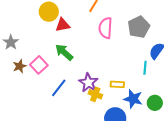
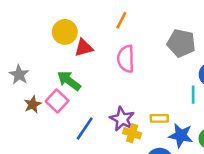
gray pentagon: (139, 27) -> (181, 43), turned -30
pink semicircle: (105, 28) -> (126, 59), moved
green arrow: (64, 52) -> (69, 81), moved

